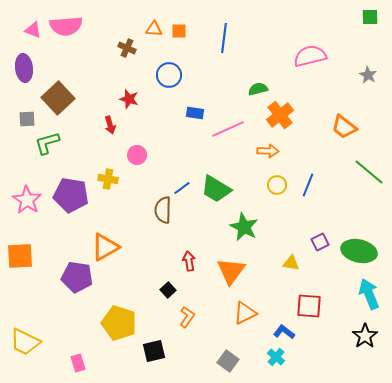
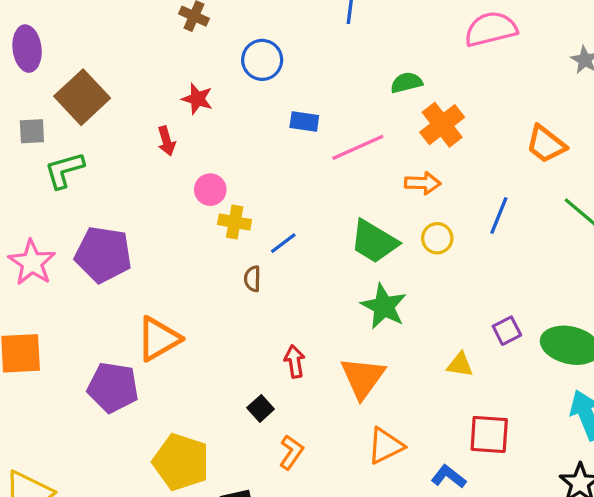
yellow cross: (108, 179) -> (235, 222), moved
blue line: (308, 185) -> (499, 216), moved
green trapezoid: (216, 189) -> (374, 241), moved
brown semicircle: (163, 210) -> (252, 279), size x0.6

